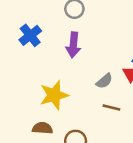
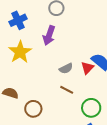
yellow star: (54, 95) -> (20, 52), moved, turned -30

